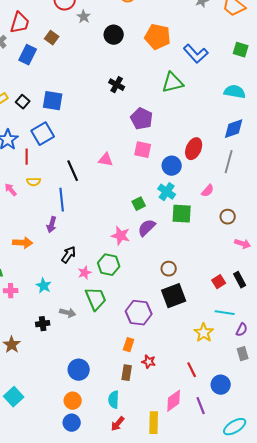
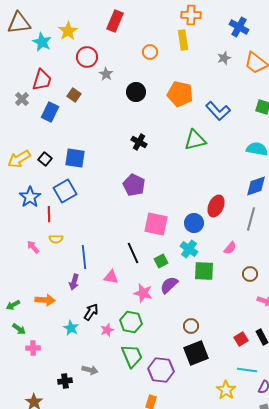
purple pentagon: (142, 119) -> (134, 185), moved
pink square: (143, 150) -> (156, 224), moved, size x1.4
pink triangle: (106, 160) -> (111, 277), moved
black line: (73, 171) -> (133, 253), moved
cyan star: (44, 286) -> (71, 328), moved
green trapezoid: (96, 299) -> (132, 356), moved

